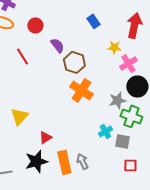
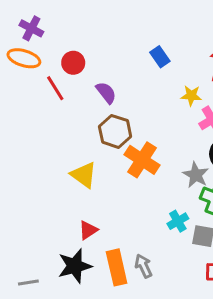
red line: (22, 56) -> (55, 88), moved
brown hexagon: (74, 62) -> (115, 131), moved
gray star: (117, 100) -> (196, 175), turned -30
yellow triangle: (19, 116) -> (84, 175), moved, turned -36

